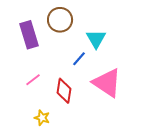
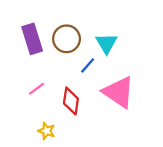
brown circle: (60, 20) -> (67, 39), moved

